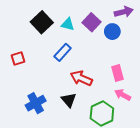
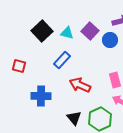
red square: (18, 58) -> (19, 66), turned 32
black triangle: (69, 100) -> (74, 118), moved
blue cross: (36, 103) -> (41, 96), moved, turned 30

